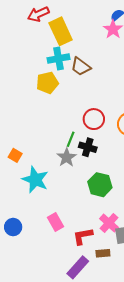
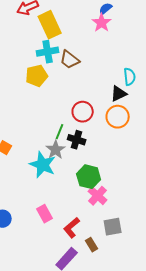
cyan star: (35, 180) -> (43, 165), moved
pink cross: (109, 223) -> (98, 196), moved
red L-shape: (83, 236) -> (72, 228), turned -30
brown rectangle: (103, 253) -> (92, 245), turned 64

